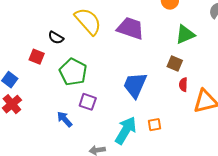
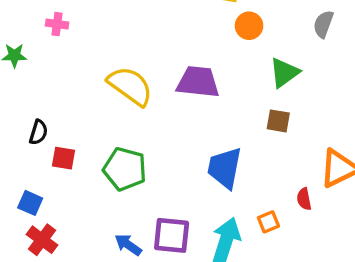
black semicircle: (56, 38) -> (38, 132), moved, turned -91
red semicircle: (183, 85) -> (304, 199), moved
purple square: (88, 102) -> (172, 235), moved, size x1.4

